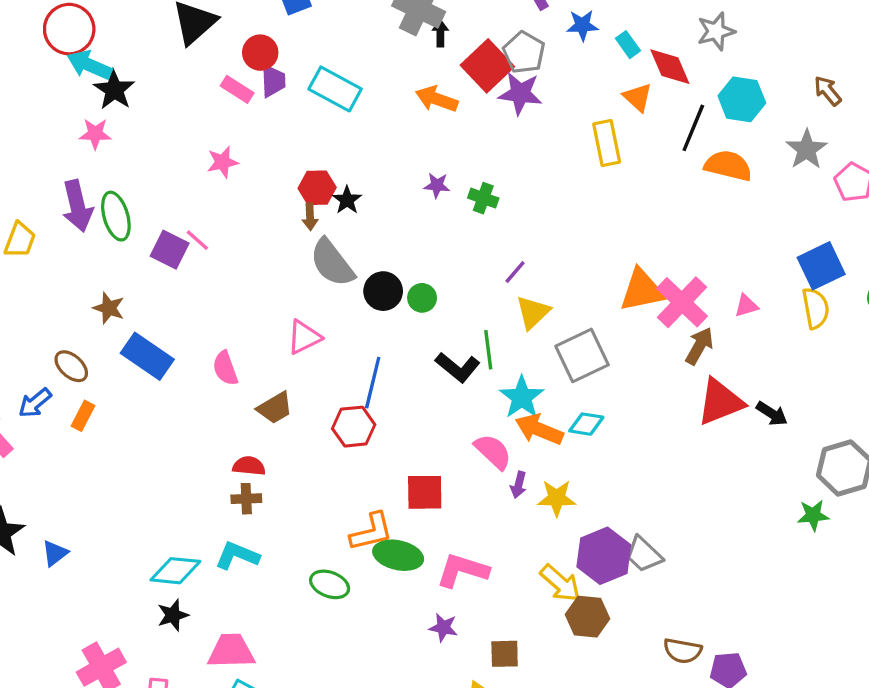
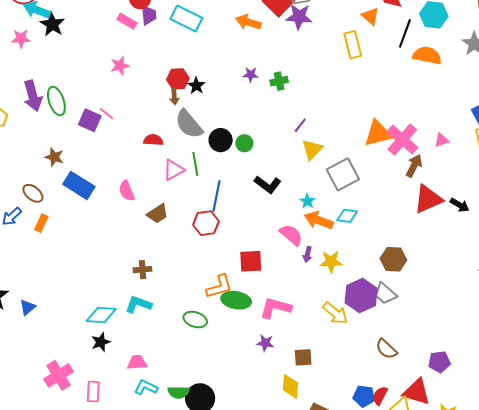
pink star: (95, 134) -> (21, 39), moved
green cross: (483, 198) -> (279, 81), turned -30
green line: (488, 350) -> (195, 164), moved
cyan star: (522, 397) -> (307, 201), size x0.6
red semicircle: (249, 466) -> (153, 140), moved
brown hexagon: (587, 617) -> (393, 259), moved
pink trapezoid: (231, 651) -> (137, 362), size x0.7
brown semicircle: (683, 651) -> (386, 349), moved, turned 35

